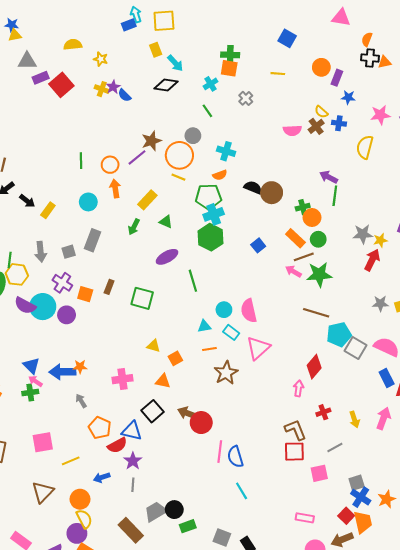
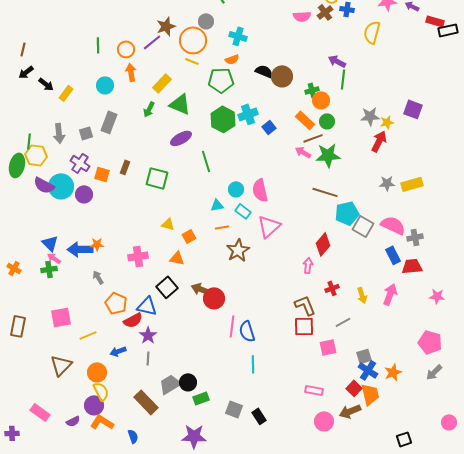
cyan cross: (214, 214) -> (248, 114), moved
green triangle: (166, 222) -> (180, 104), size x1.6
cyan line: (242, 491) -> (253, 364), turned 30

